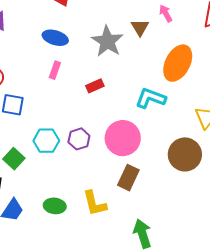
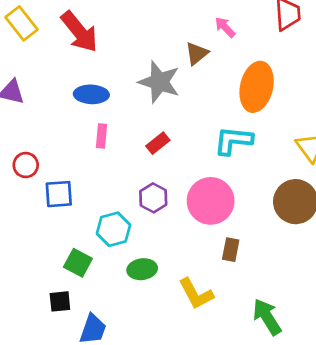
brown triangle: (140, 27) -> (197, 53), turned 36
purple hexagon: (79, 139) -> (153, 198), moved
brown rectangle: (128, 178) -> (231, 250), size x0.7
green ellipse: (55, 206) -> (142, 269), moved

